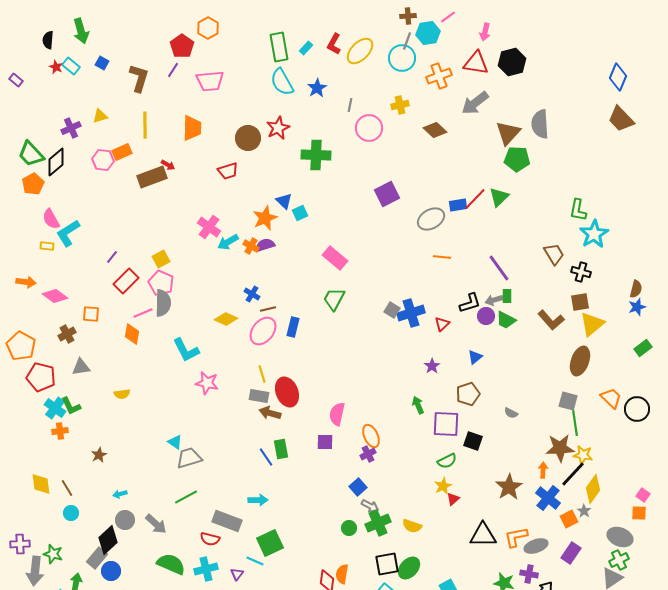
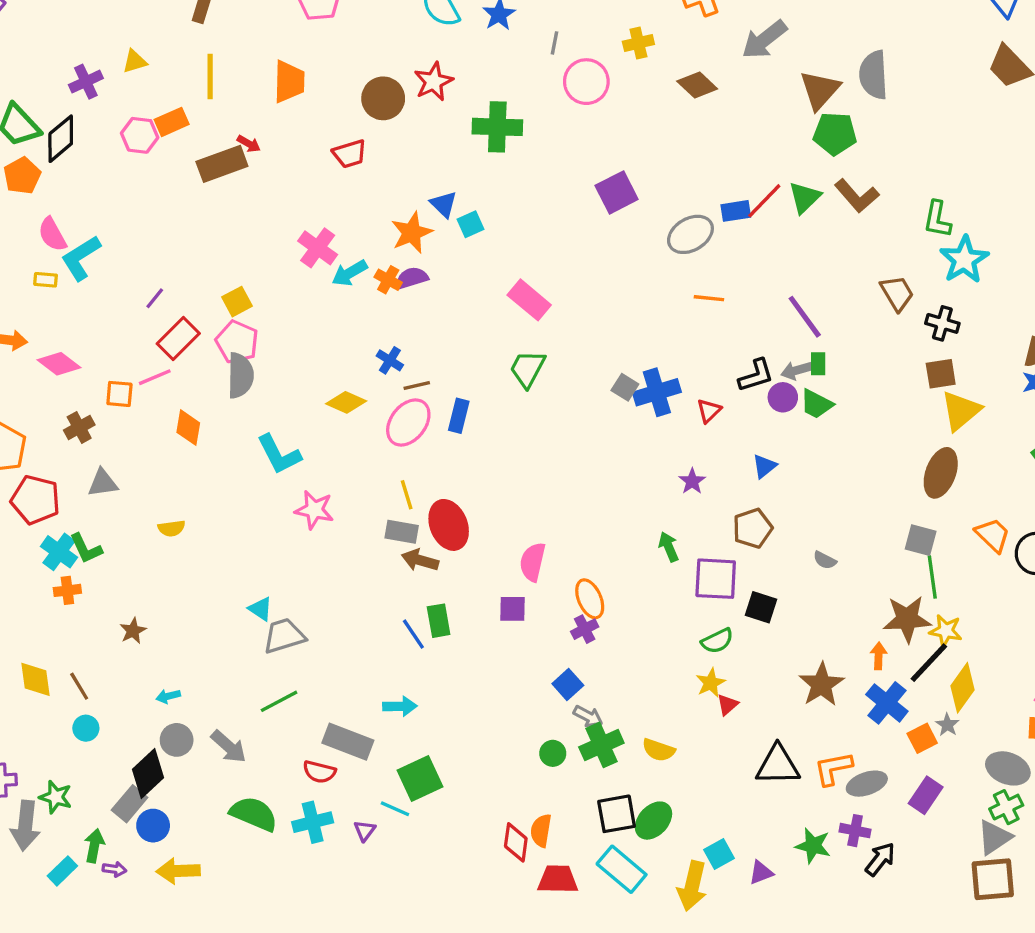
pink line: (143, 313) -> (155, 377), moved
brown L-shape: (551, 320) -> (857, 196), moved

